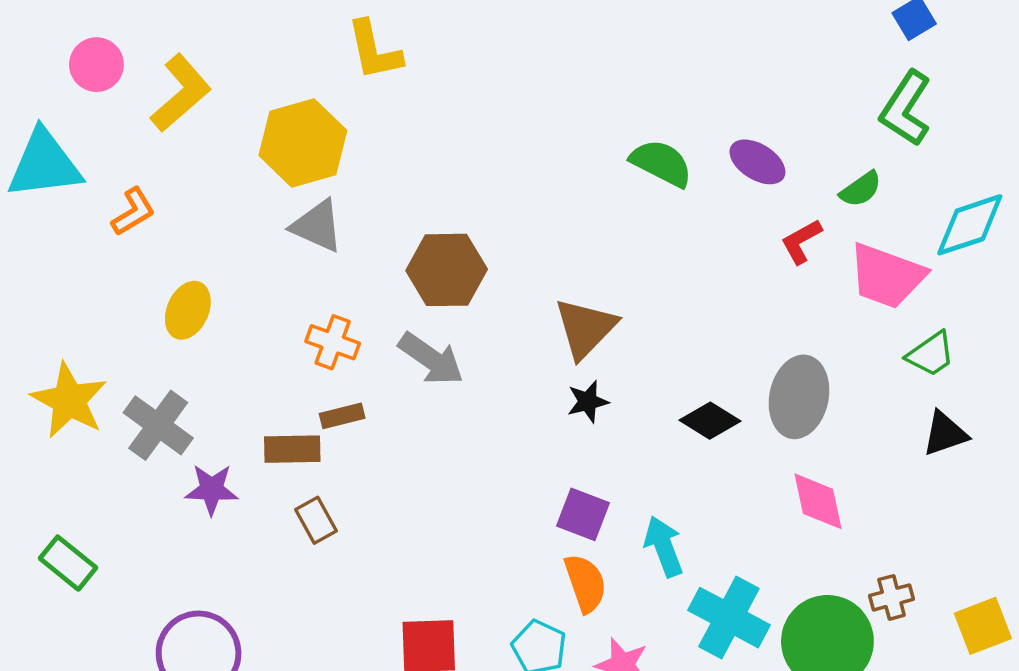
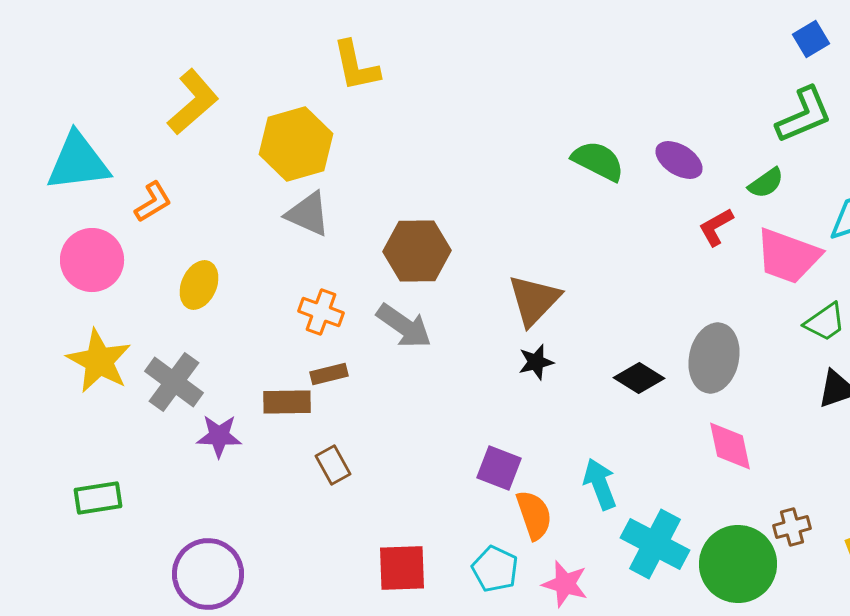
pink circle: (96, 65) -> (92, 260), moved, size x1.4
green L-shape: (906, 109) -> (804, 115), turned -146
purple square: (583, 514) -> (499, 468), moved
brown rectangle: (316, 520) -> (333, 465), moved
green rectangle: (68, 563) -> (98, 498), turned -48

